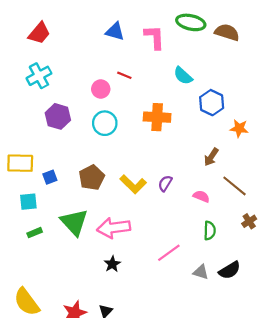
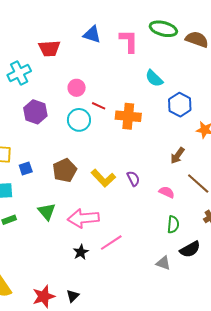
red trapezoid: (39, 33) -> (49, 48), moved, turned 45
red line: (124, 75) -> (99, 106), moved
purple semicircle: (165, 183) -> (133, 179), turned 119
green triangle: (74, 222) -> (47, 211), size x0.7
pink line: (169, 253) -> (111, 243), moved
black semicircle: (230, 270) -> (190, 249), moved

